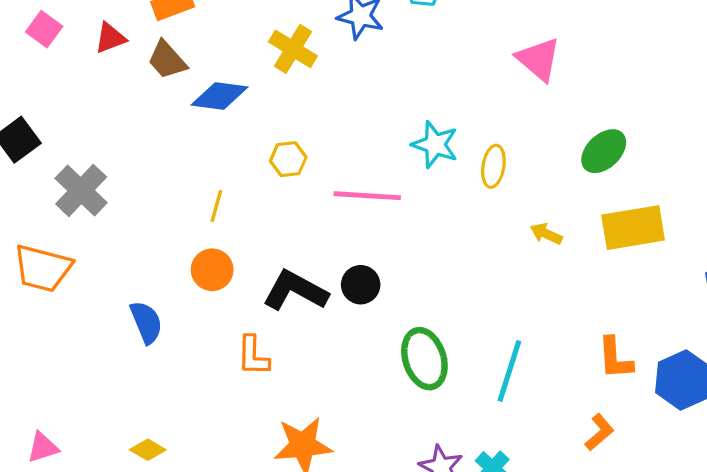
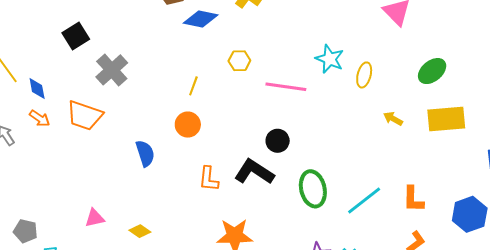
black L-shape: (295, 291) -> (254, 172), moved
orange L-shape: (615, 358) -> (413, 199), moved
cyan line: (509, 371) -> (364, 200), turned 30
pink triangle: (43, 447) -> (95, 218), moved

